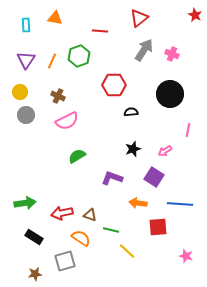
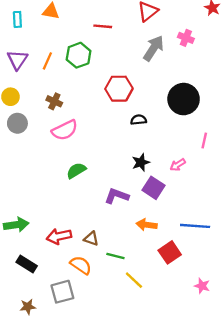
pink cross: (172, 54) -> (186, 38), moved
purple square: (154, 177) -> (154, 188), moved
red square: (158, 227) -> (170, 252), turned -30

